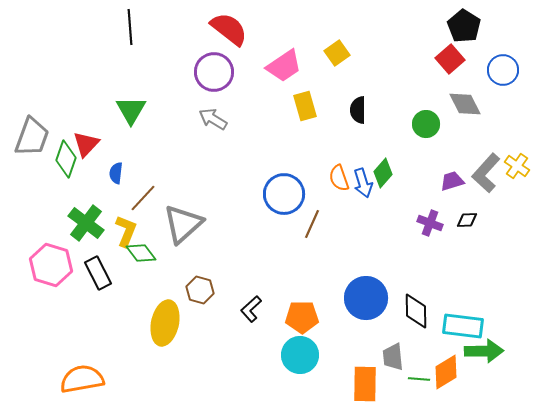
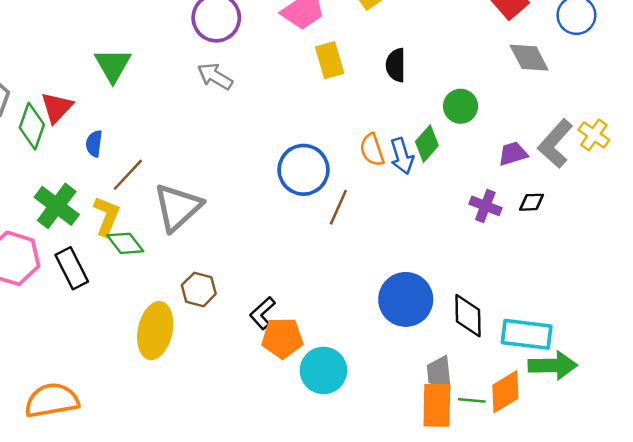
green circle: (426, 124) -> (461, 106), moved
orange pentagon: (302, 317) -> (282, 338), moved
orange rectangle: (365, 384) -> (437, 405), moved

